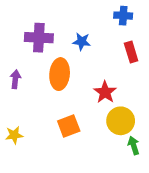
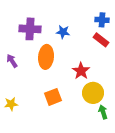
blue cross: (123, 16) -> (102, 20), moved
red rectangle: (131, 52) -> (101, 40), turned -35
purple arrow: (15, 79) -> (12, 61), turned -40

